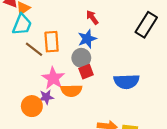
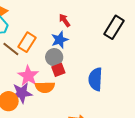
orange rectangle: (52, 42) -> (27, 42), turned 36
blue semicircle: (126, 81) -> (95, 79), turned 95
purple star: (46, 97) -> (22, 93), size x1.5

